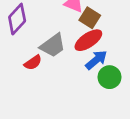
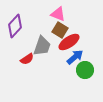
brown square: (90, 18) -> (60, 30), moved
gray trapezoid: (53, 45) -> (42, 46), turned -35

